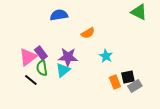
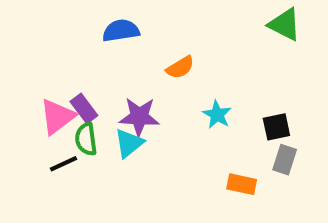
black square: (128, 77) -> (276, 127), moved
black line: (31, 80) -> (63, 164), turned -64
orange rectangle: (115, 82) -> (242, 184), moved, turned -56
gray rectangle: (135, 86) -> (285, 160), moved, turned -40

